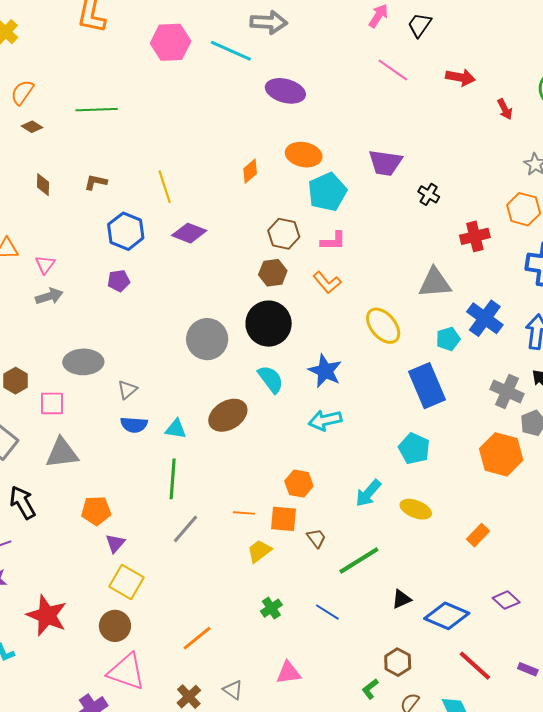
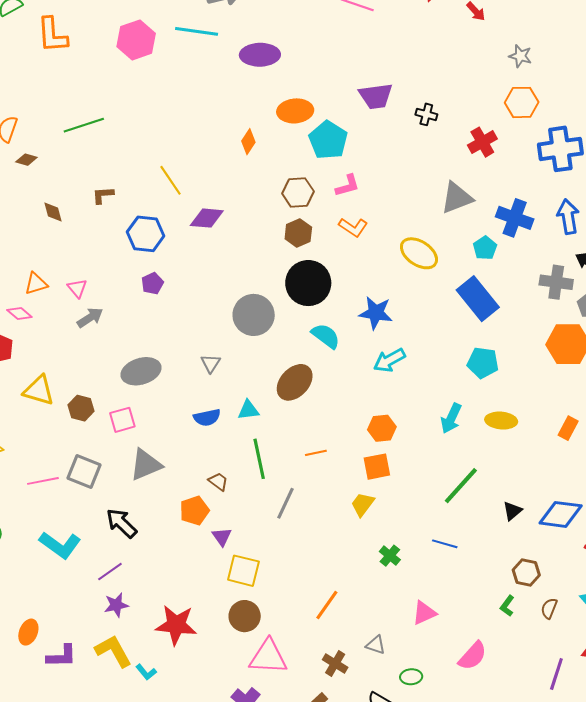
gray triangle: (127, 390) -> (211, 363), moved
orange line: (244, 513) -> (316, 453), moved
brown trapezoid: (316, 538) -> (218, 482), moved

